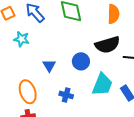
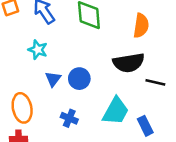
cyan star: (21, 39) -> (38, 50), moved
blue circle: (81, 61) -> (79, 79), moved

